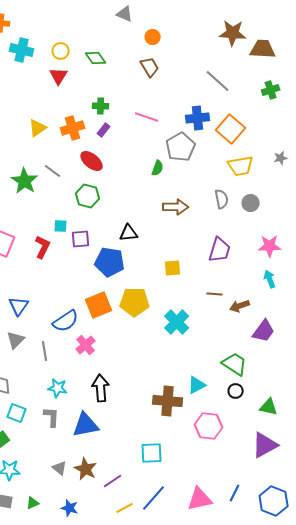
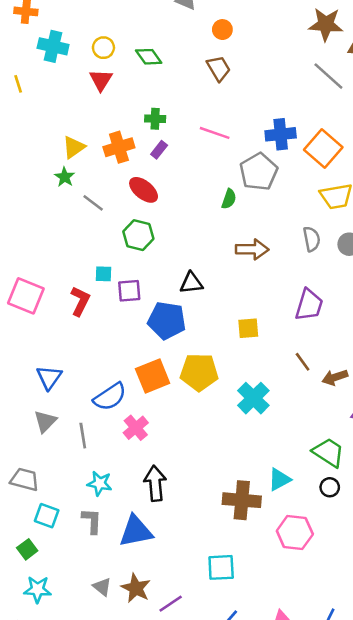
gray line: (218, 81) -> (328, 76), moved
green star: (25, 181) -> (65, 177), moved, size x0.6
brown line: (215, 294) -> (303, 362), turned 49

